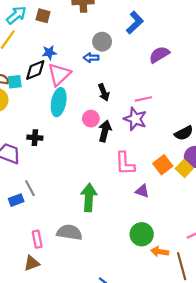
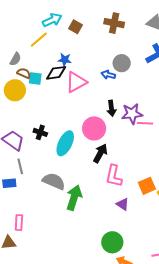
blue star: (49, 53) -> (65, 60), moved
cyan ellipse: (59, 102) -> (65, 143), moved
pink circle: (91, 119) -> (94, 128), size x1.5
purple star: (135, 119) -> (132, 114), moved, turned 30
black arrow: (105, 131) -> (100, 153), moved
gray line: (30, 188) -> (20, 166), moved
gray semicircle: (69, 232) -> (54, 181), moved

